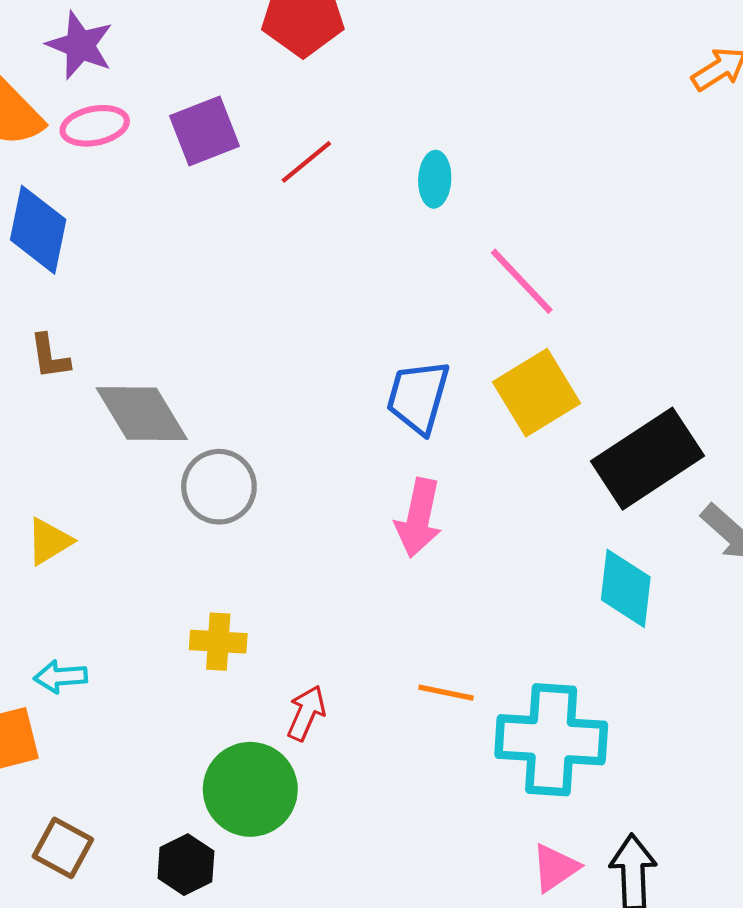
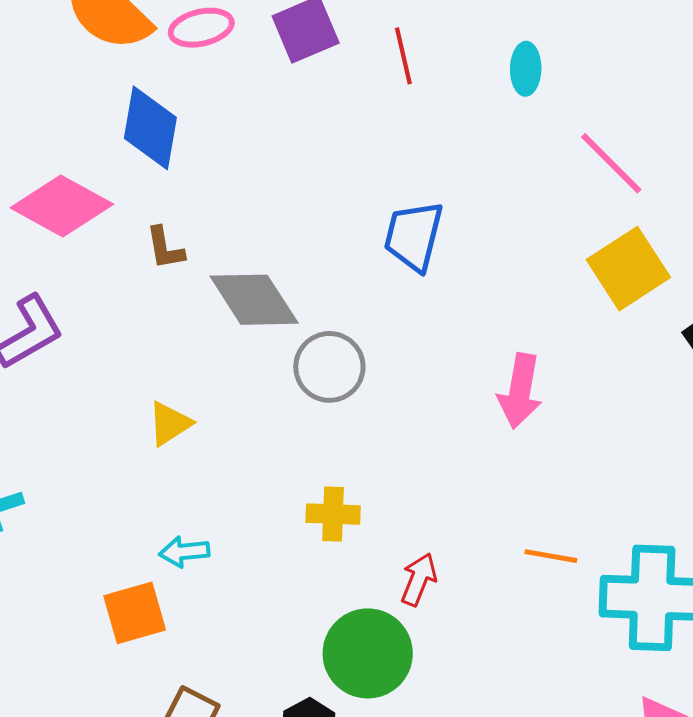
red line: (306, 162) -> (403, 56), turned -62
blue trapezoid: (418, 397) -> (414, 236), moved

